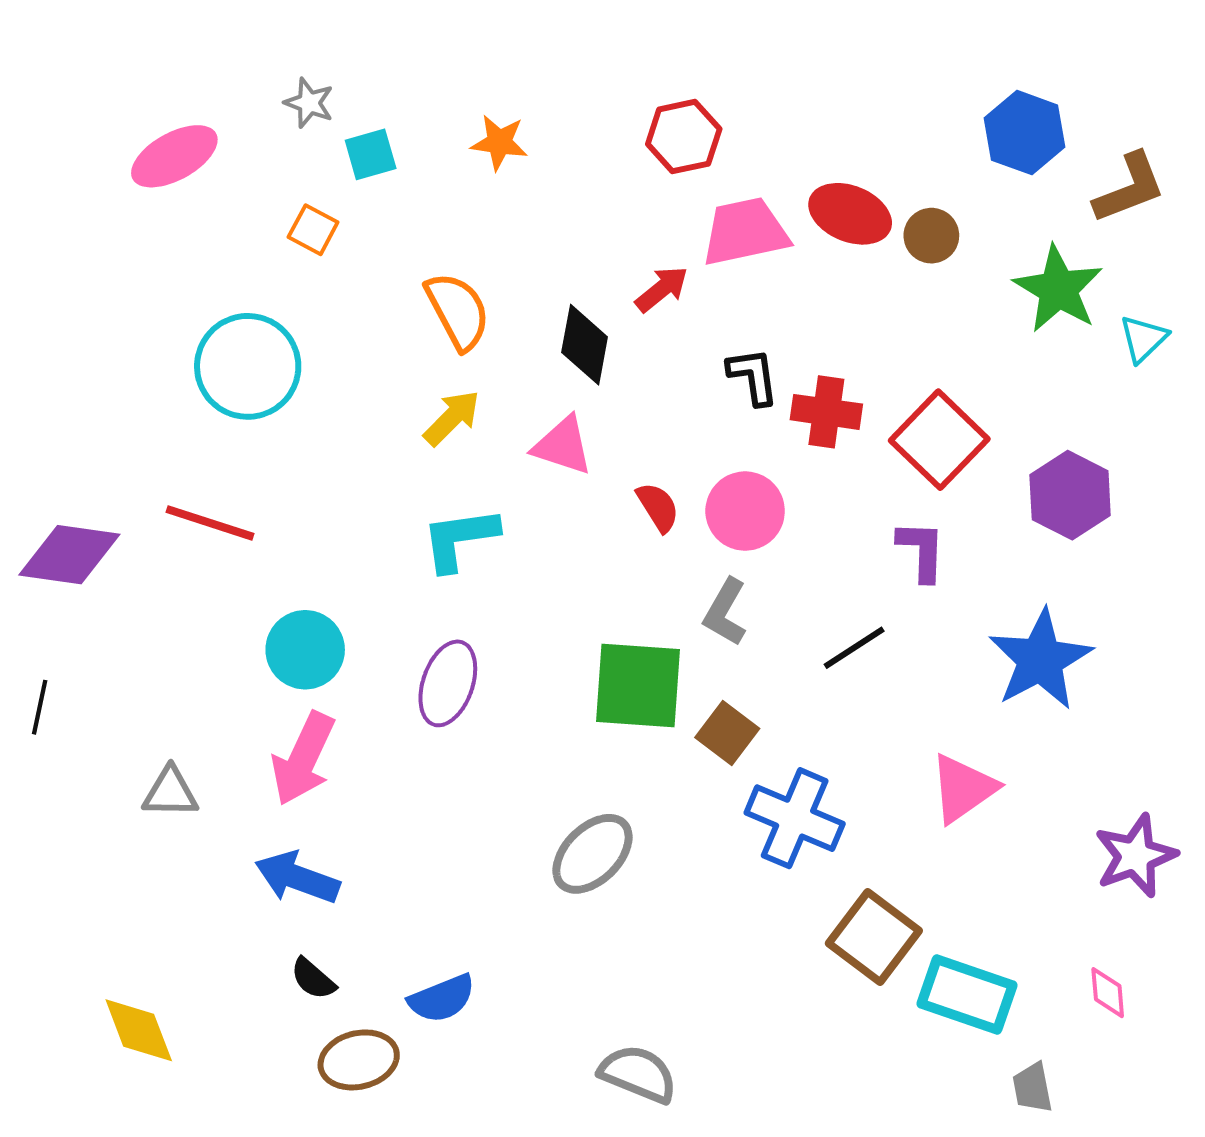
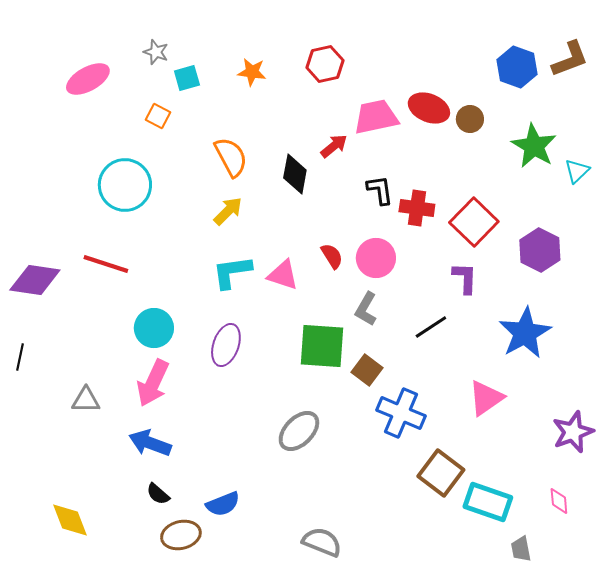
red hexagon: (684, 137) -> (325, 64), moved
brown L-shape: (1130, 188) -> (570, 59), moved
pink triangle: (563, 446) -> (283, 275), moved

